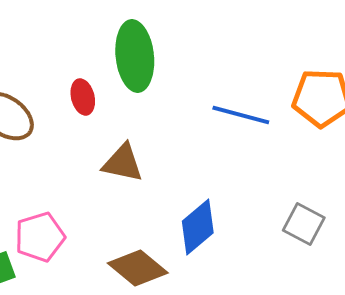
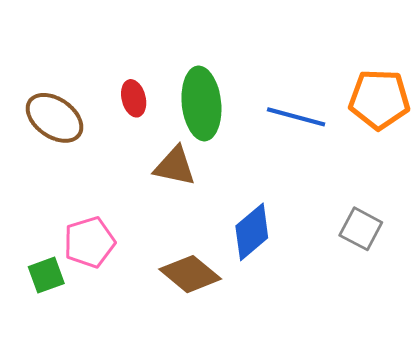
green ellipse: (135, 56) -> (201, 103), moved

